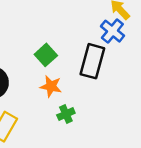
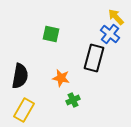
green square: (46, 55) -> (51, 34), moved, turned -36

